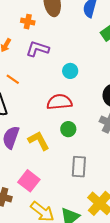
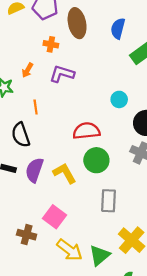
cyan circle: (70, 71) -> (119, 99), moved
orange line: (13, 79) -> (36, 107), turned 48
green circle: (68, 129) -> (96, 160), size x1.5

